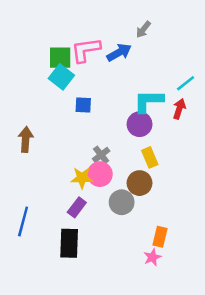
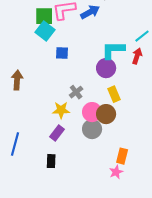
pink circle: (100, 174) -> (92, 112), moved
black rectangle: (69, 243) -> (51, 161), size x0.6

